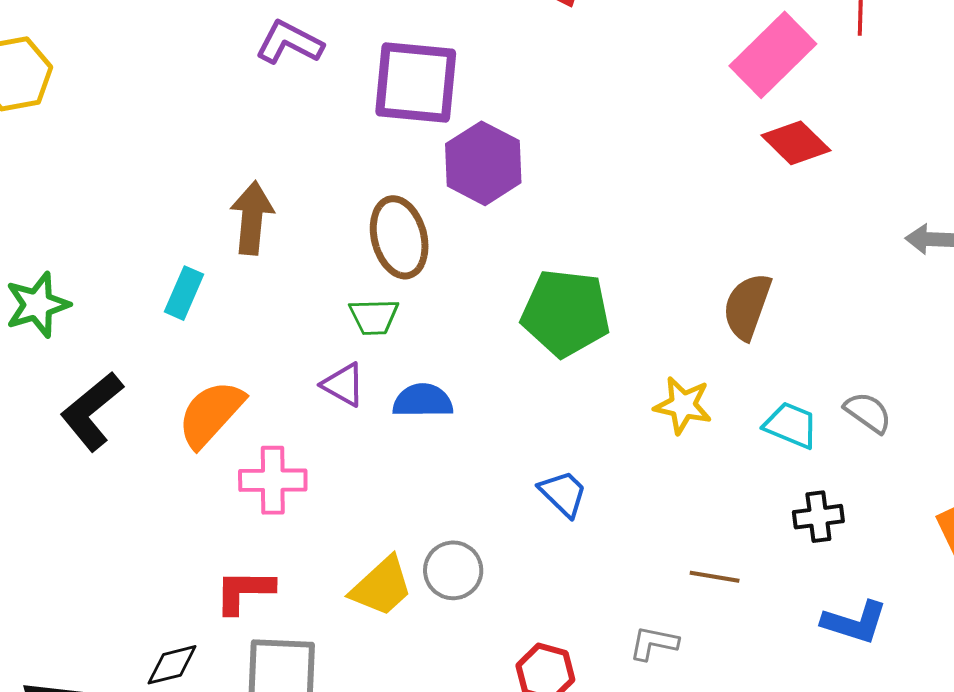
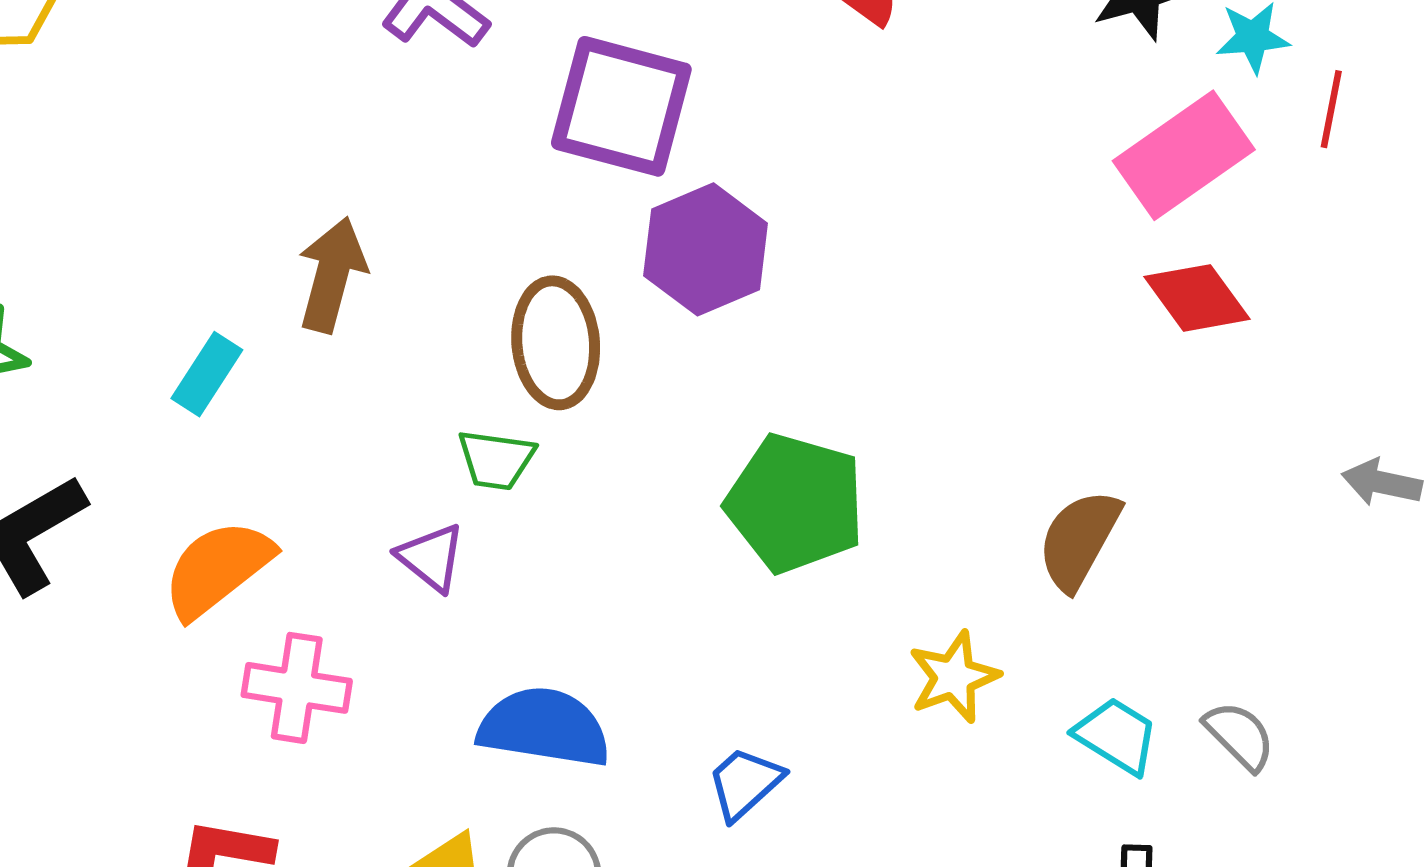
blue semicircle: (423, 401) -> (544, 727), moved, size x1.4
yellow star: (683, 405) -> (954, 677), turned 30
blue trapezoid: (563, 493) -> (745, 783), turned -96

